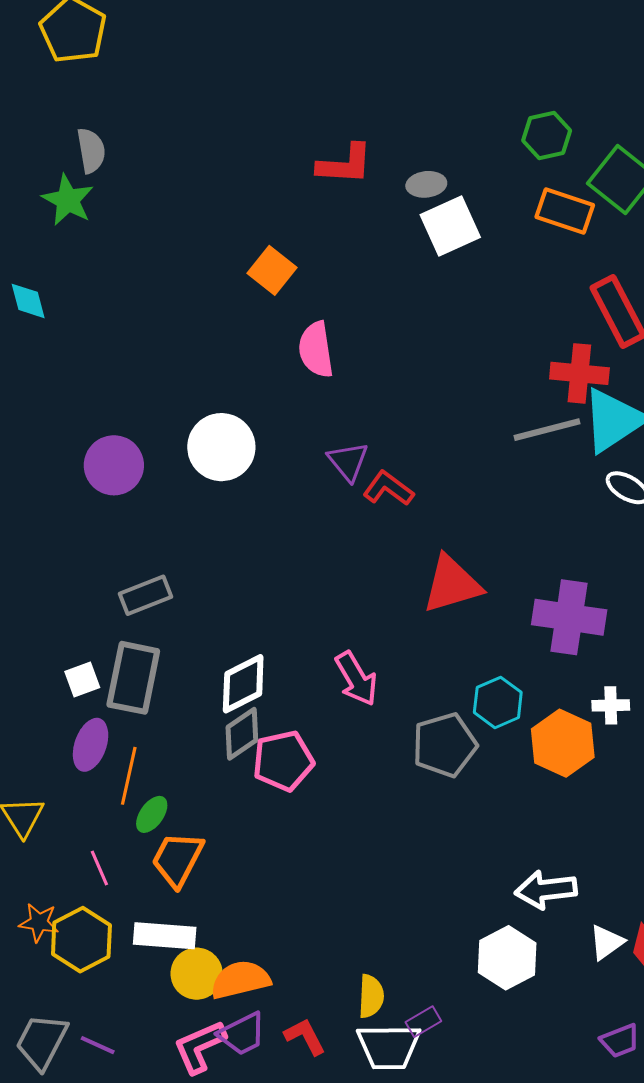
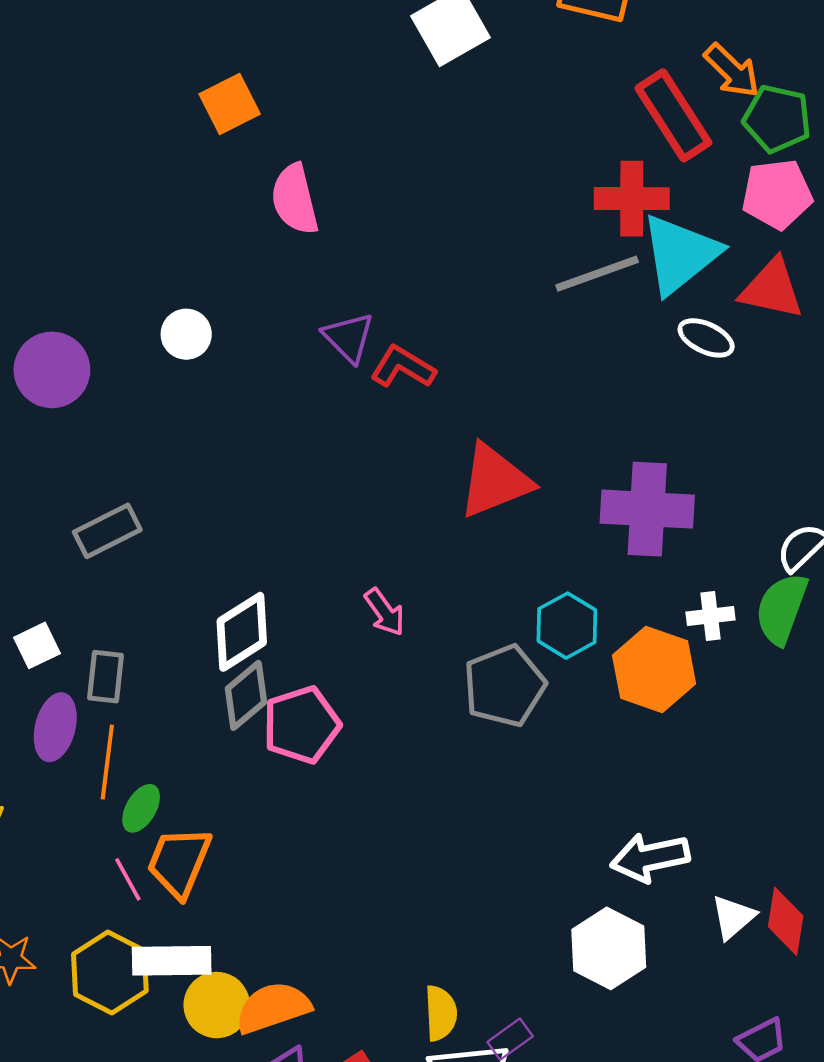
orange square: (272, 270) -> (230, 104), turned 30
white circle: (221, 447) -> (186, 334), size x0.6
gray rectangle: (133, 678) -> (106, 677), moved, size x0.6
pink arrow: (356, 679) -> (385, 612), size x0.7
pink line: (99, 868) -> (128, 879), moved
yellow hexagon: (81, 940) -> (110, 973), moved

